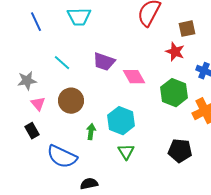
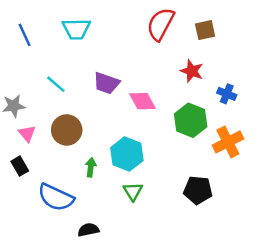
brown square: (187, 29) -> (205, 30), moved

